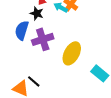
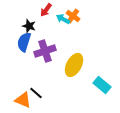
black star: (37, 13) -> (29, 26), moved

